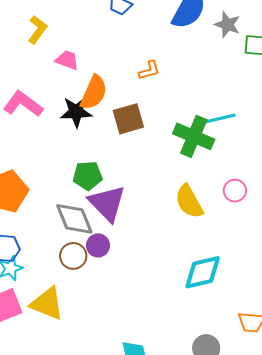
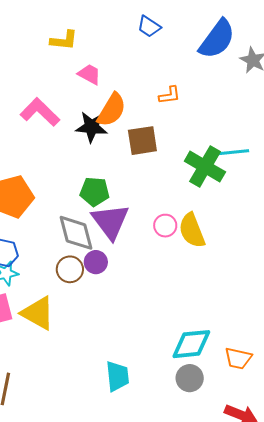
yellow L-shape: (37, 30) -> (64, 40), turned 52
pink circle: (235, 191) -> (165, 226), moved
cyan diamond: (203, 272) -> (191, 344), moved

